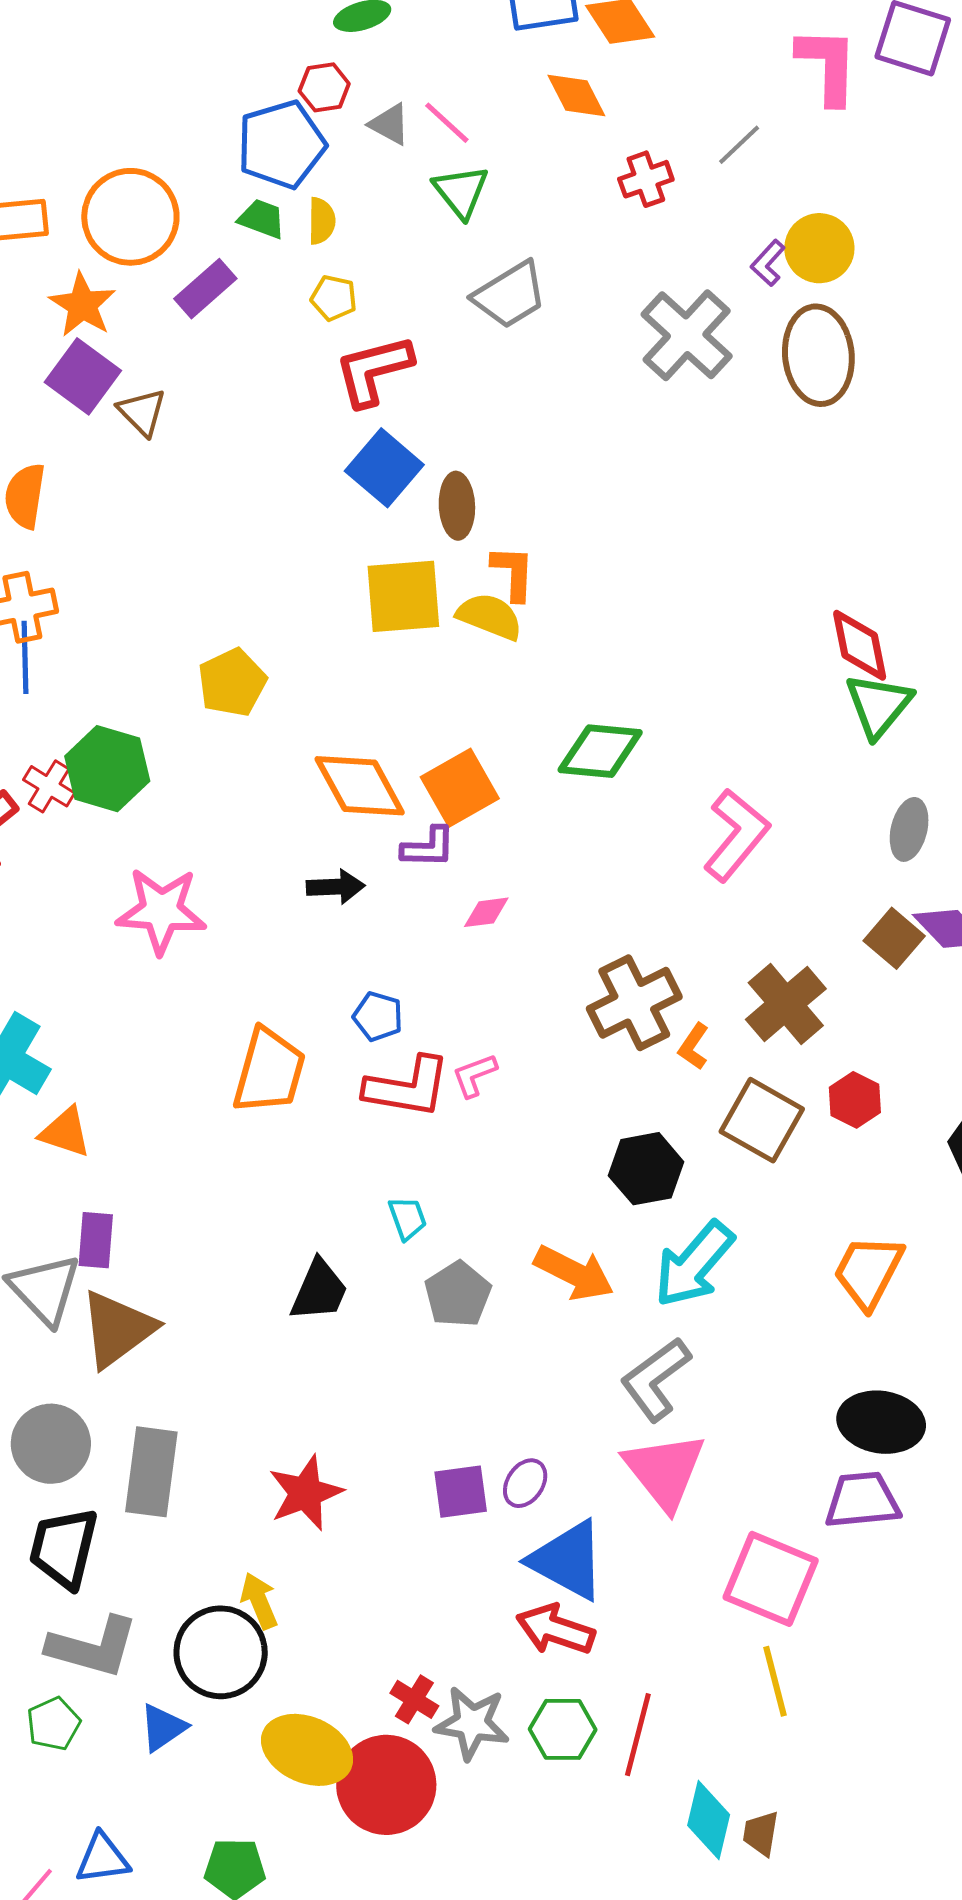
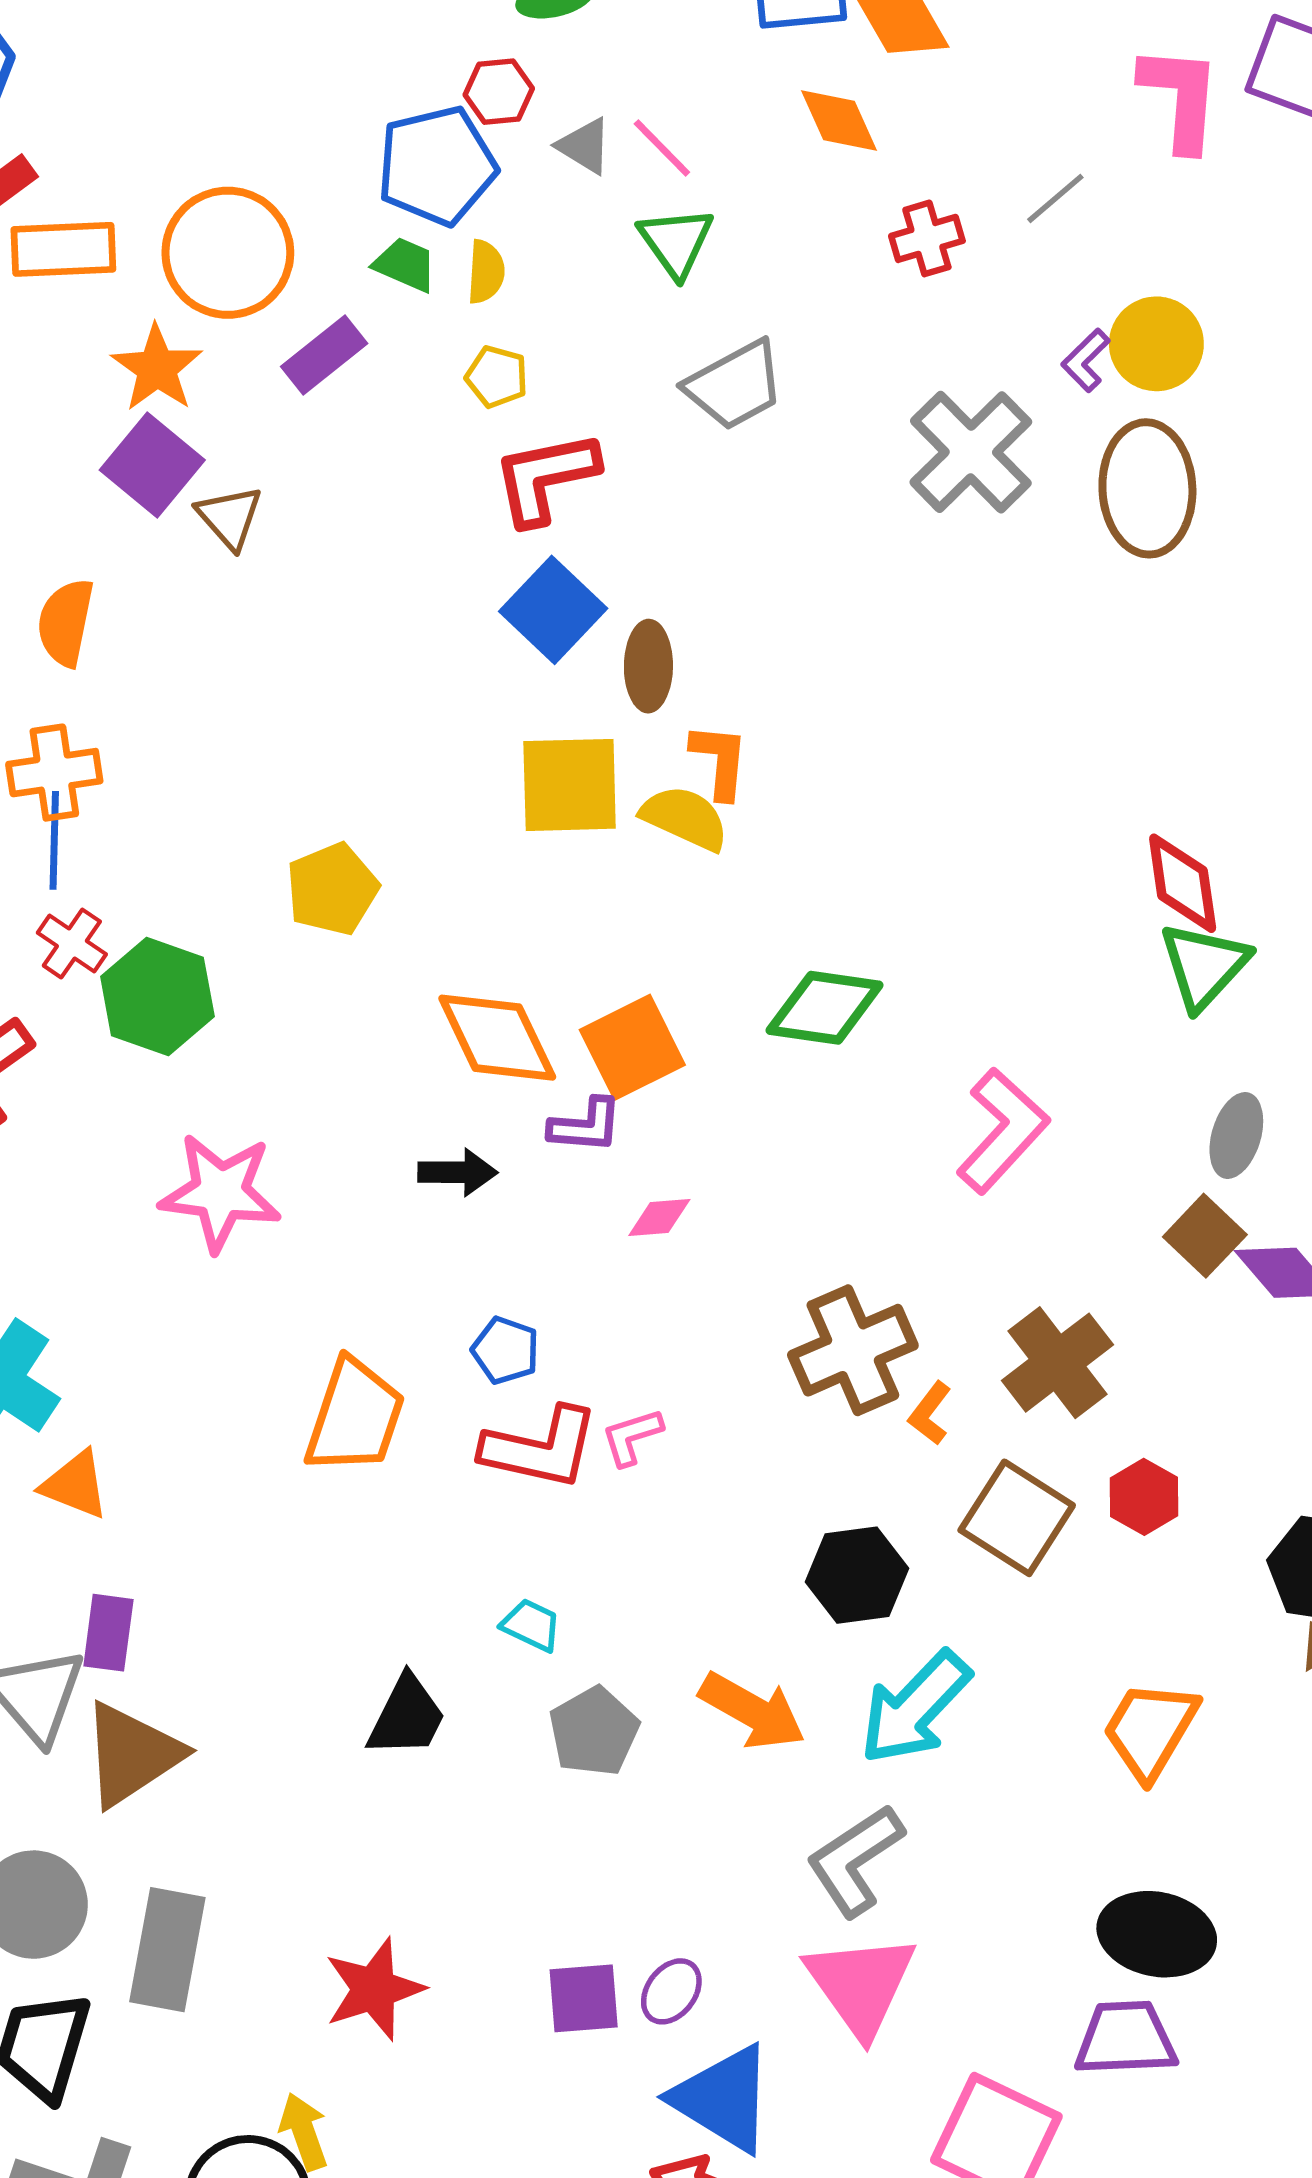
red cross: (49, 786) -> (72, 944), moved
brown square: (894, 938) -> (1205, 1236), moved
cyan trapezoid: (408, 1218) -> (531, 1625), turned -48

